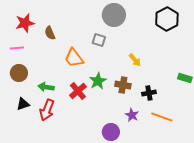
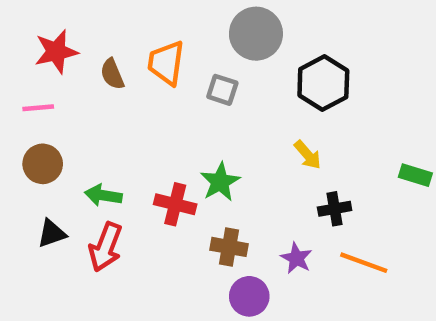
black hexagon: (167, 19) -> (323, 83), moved
orange trapezoid: (74, 58) -> (166, 63), moved, turned 45
yellow arrow: (135, 60) -> (308, 155), moved
brown cross: (123, 85) -> (229, 247), moved
red cross: (78, 91) -> (175, 204), turned -36

